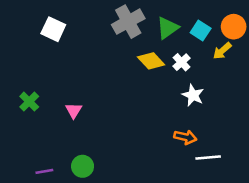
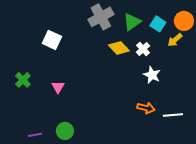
white square: (53, 29) -> (52, 40), moved
white line: (208, 157) -> (173, 115), moved

